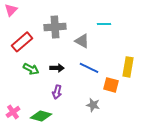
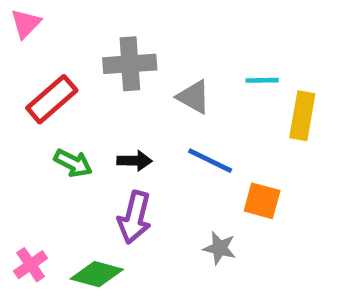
cyan line: (104, 24) -> (262, 80), moved
yellow rectangle: (128, 67) -> (302, 116), moved
purple arrow: (57, 92) -> (135, 217), size x1.5

